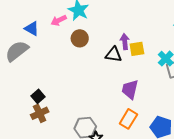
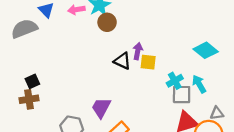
brown circle: (80, 38) -> (107, 22), moved
purple trapezoid: (130, 89) -> (101, 108), moved

